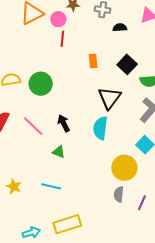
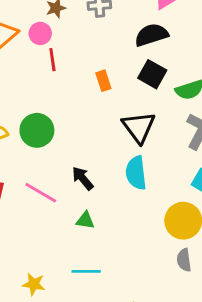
black semicircle: (120, 28) -> (151, 35), moved, size x1.6

